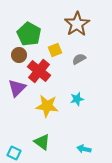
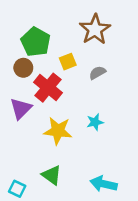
cyan arrow: (84, 149) -> (104, 184), size x1.5

